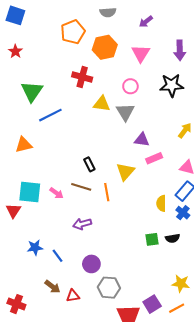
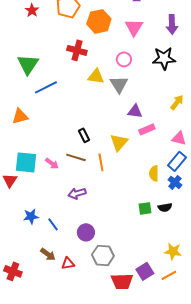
red star: (15, 51) -> (32, 10), moved

